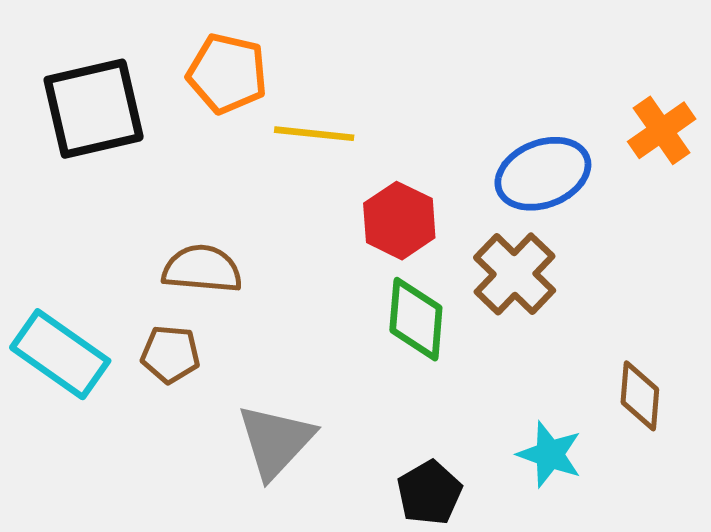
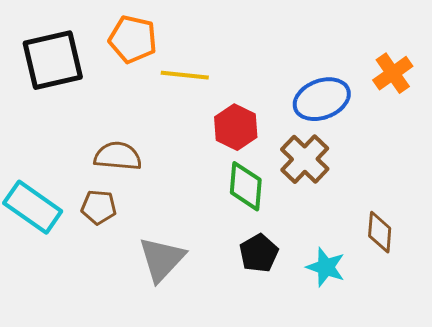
black pentagon: (429, 493) -> (259, 253), moved

